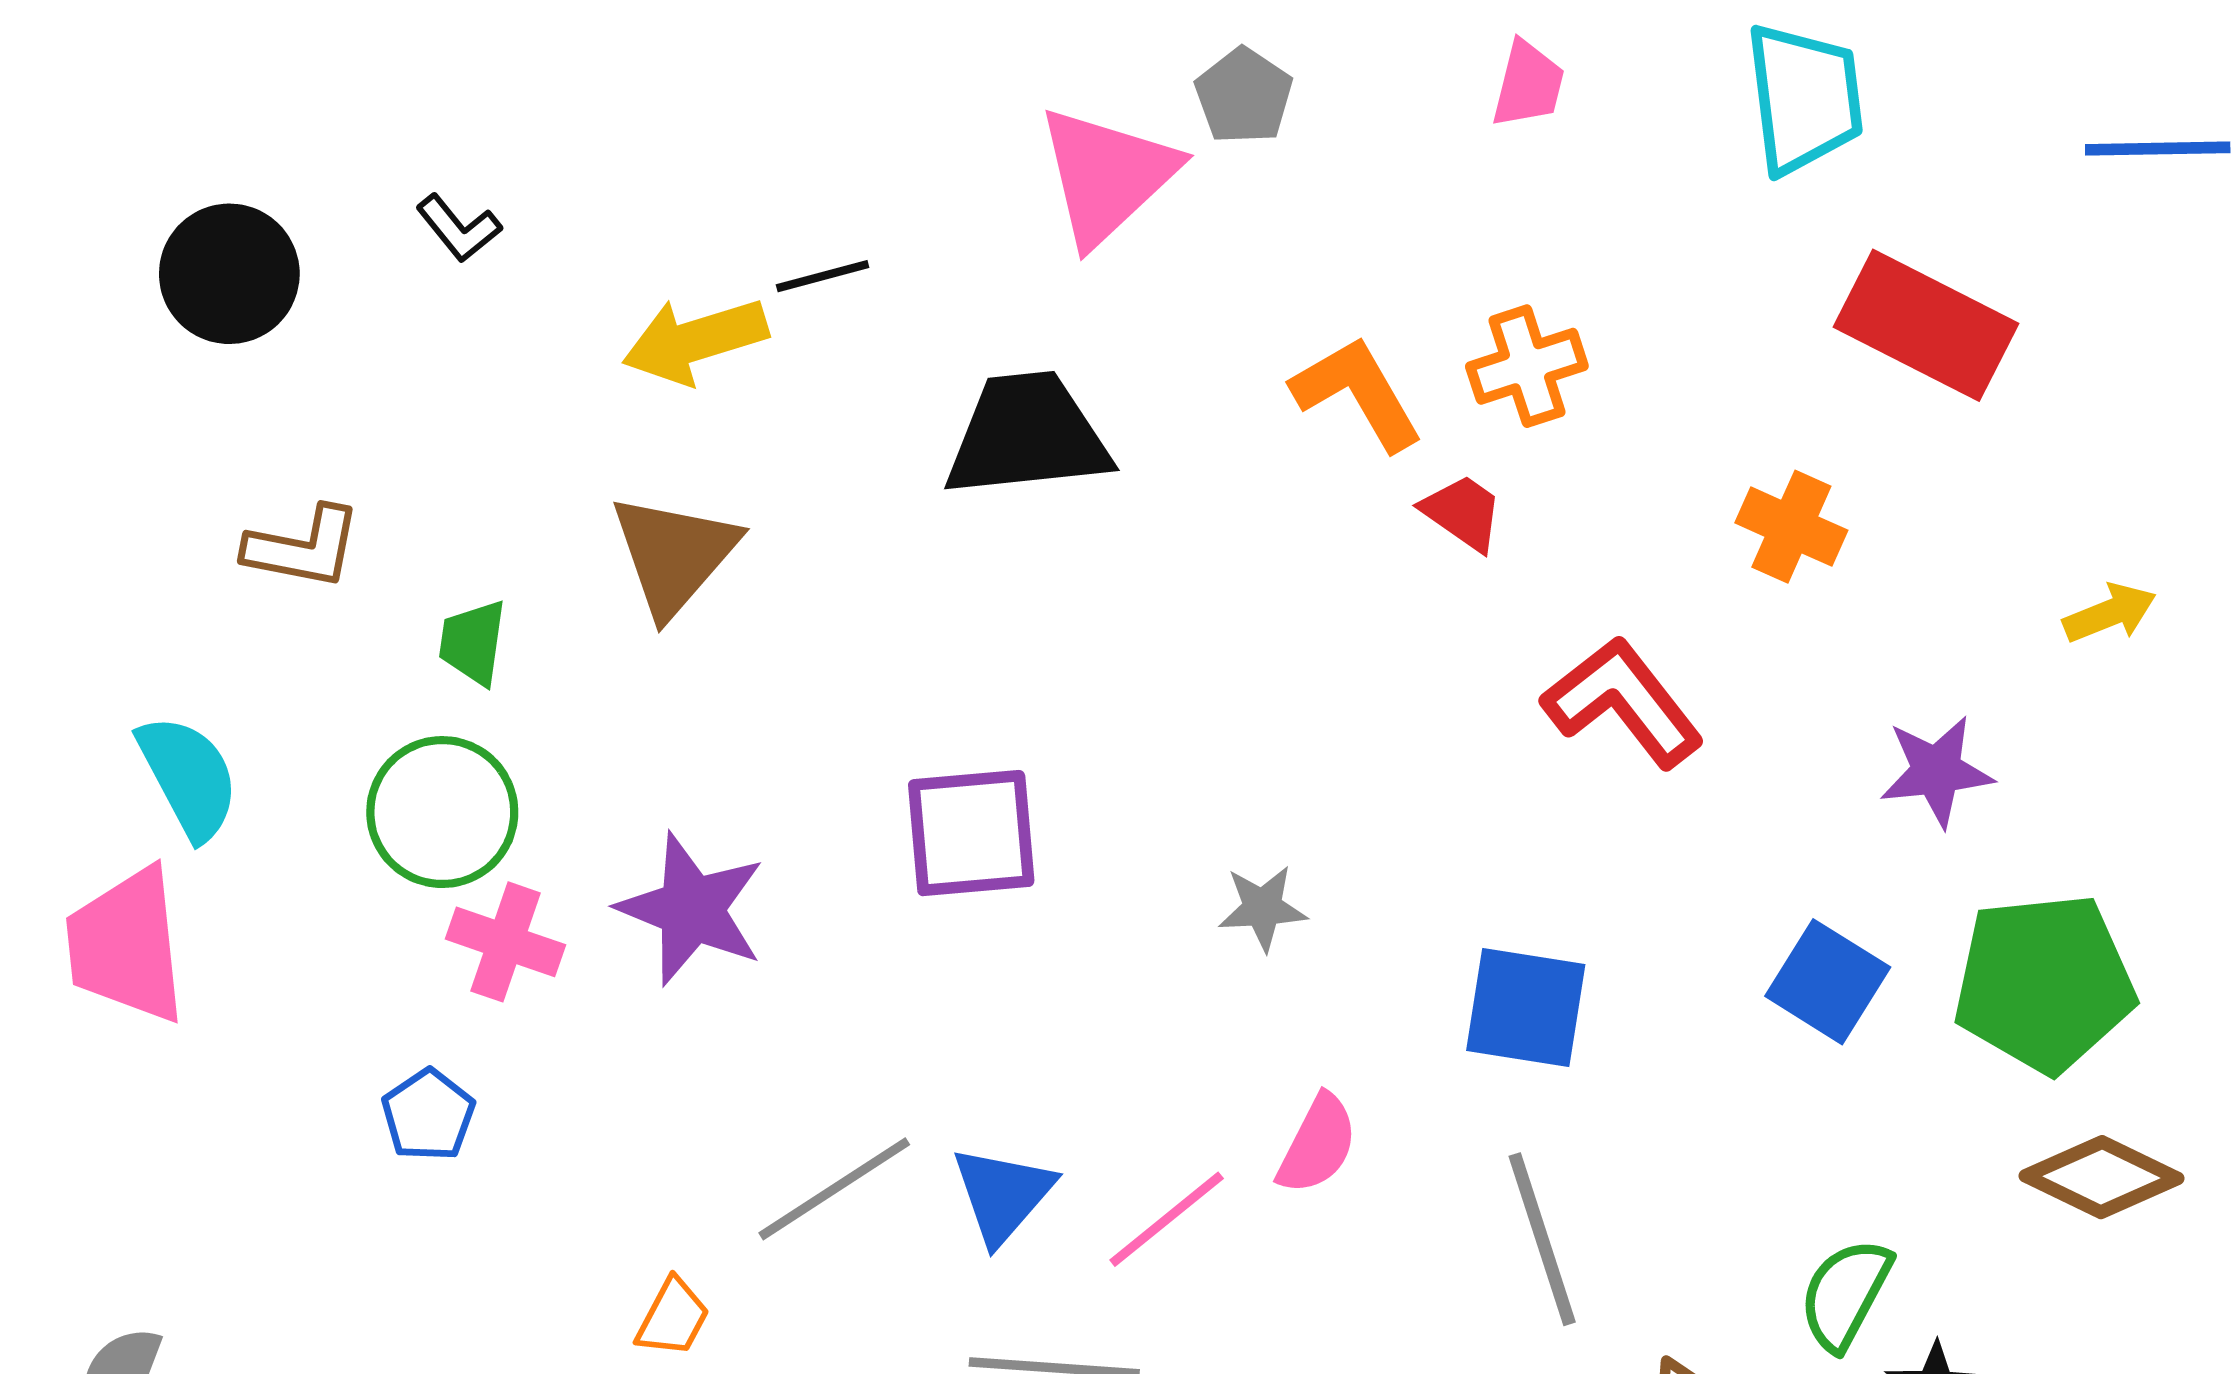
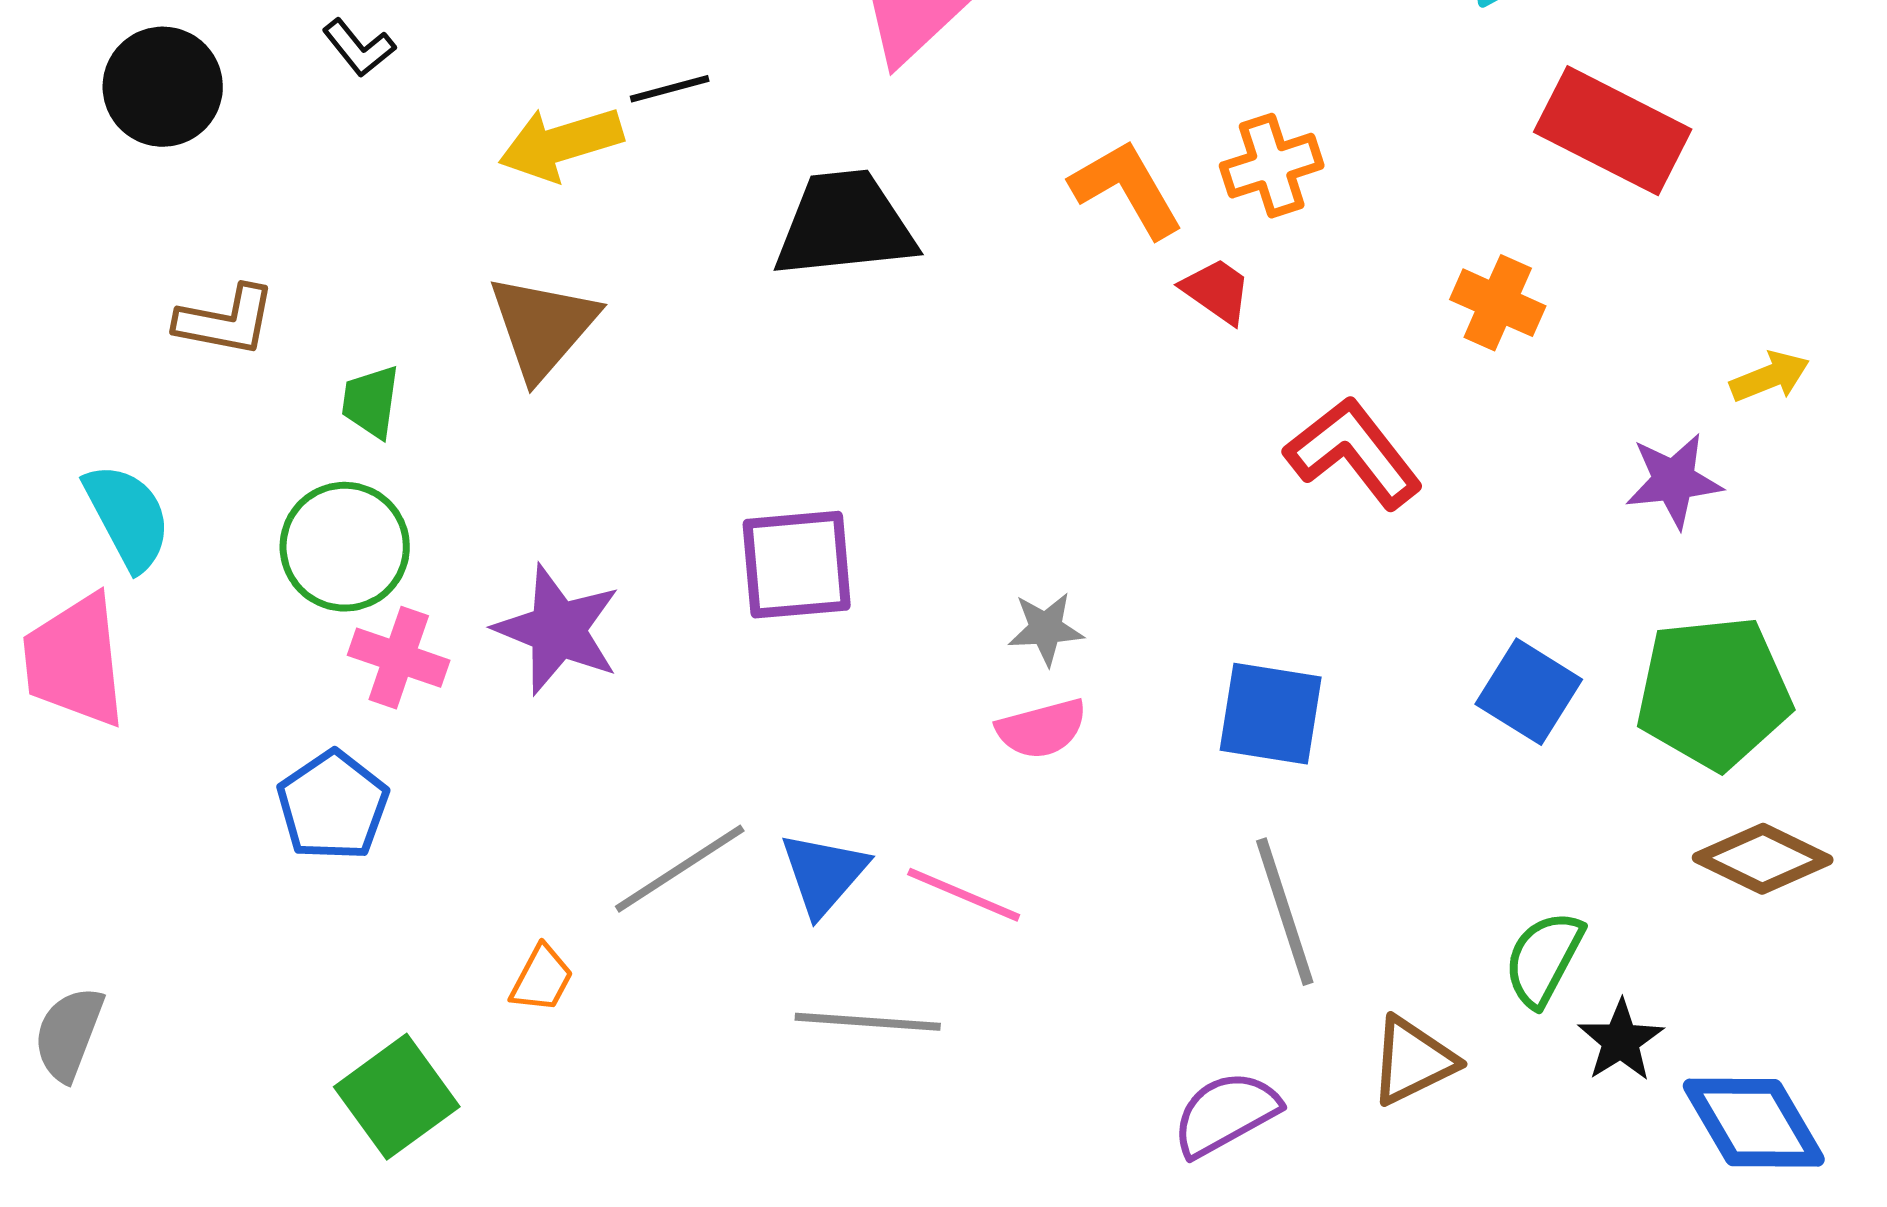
purple star: (1937, 771) -> (1674, 481), moved
blue pentagon: (428, 1115) -> (333, 806), size x1.4
pink semicircle: (1318, 1144) -> (1042, 729), moved, turned 48
pink line: (1167, 1219) -> (964, 895), turned 62

